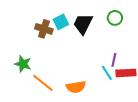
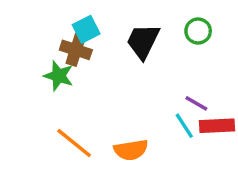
cyan square: (61, 22) -> (86, 29), moved
purple line: (114, 60) -> (196, 103), turned -72
green star: (23, 64) -> (59, 76), moved

